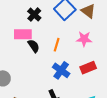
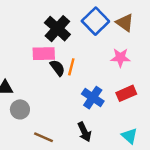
black cross: (34, 15) -> (57, 29), size x1.5
orange line: (57, 45) -> (71, 67), moved

